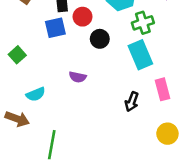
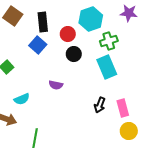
red circle: (83, 17) -> (68, 34), moved
blue square: (55, 28) -> (38, 45), turned -36
pink rectangle: (163, 89) -> (123, 108), moved

